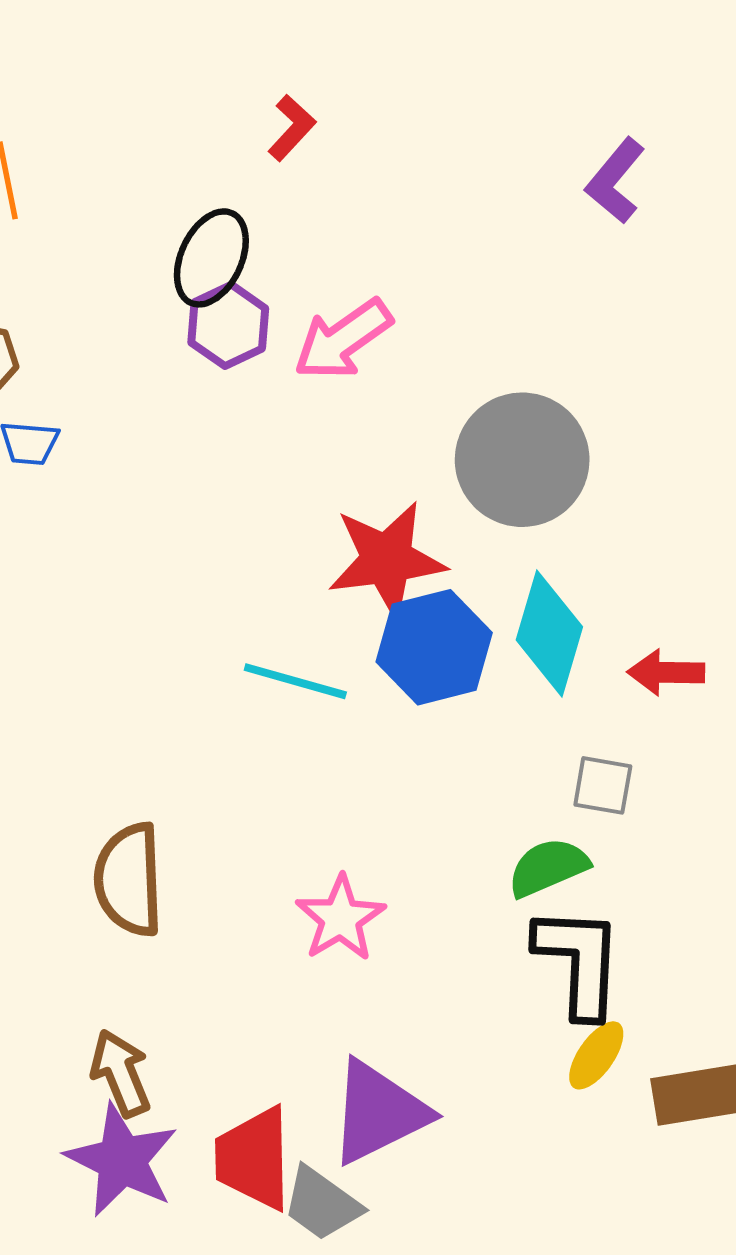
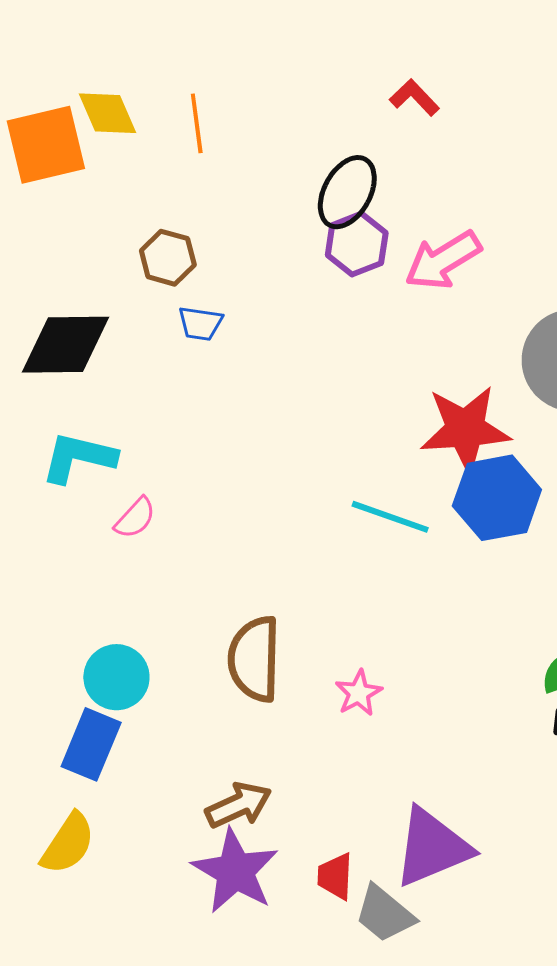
red L-shape: (292, 128) -> (414, 98), turned -90
pink star: (340, 918) -> (359, 693), moved, size x0.7
brown arrow: (121, 1073) -> (239, 805), turned 84
red trapezoid: (254, 1159) -> (335, 876), size x0.6

